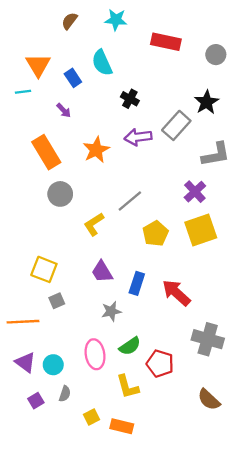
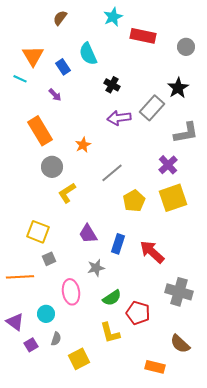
cyan star: (116, 20) -> (113, 17), moved, turned -30
cyan line: (23, 92) -> (20, 79), turned 32
orange star: (96, 150) -> (83, 145), moved, size x0.7
yellow L-shape: (94, 224) -> (67, 193), moved
pink ellipse: (95, 354) -> (71, 292), moved
purple triangle: (25, 362) -> (15, 322), moved
yellow square: (92, 417) -> (79, 359), size x1.5
orange rectangle: (122, 426) -> (155, 367), moved

